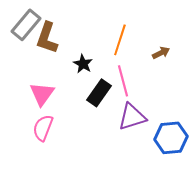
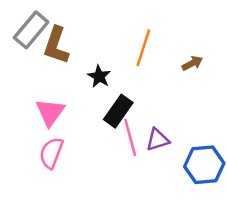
pink line: (123, 81) -> (130, 137), moved
purple triangle: (132, 117) -> (158, 140), size x0.7

